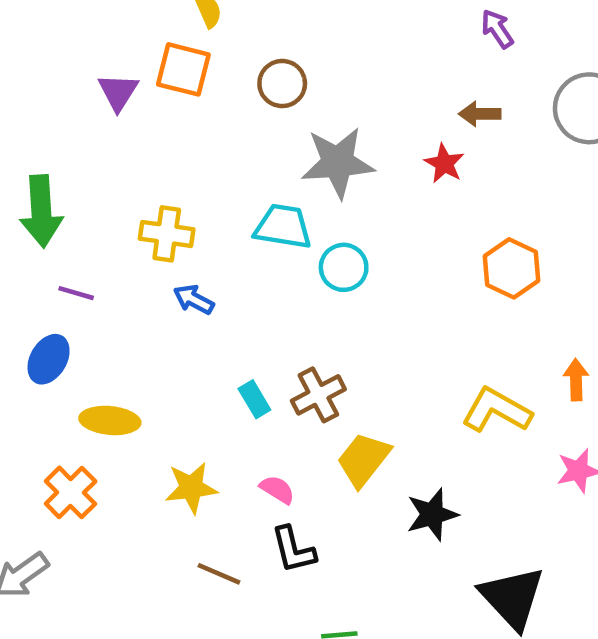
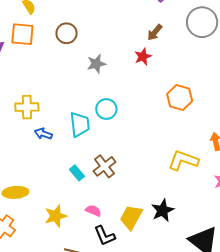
brown arrow: (480, 114) -> (155, 32), turned -42
gray star: (338, 162) -> (96, 64), size x0.6
red star: (444, 164) -> (143, 57), turned 30
cyan trapezoid: (283, 227) -> (80, 124), moved, turned 84
yellow trapezoid: (364, 460) -> (131, 217), moved

